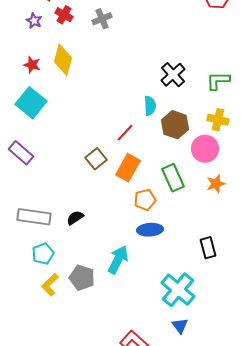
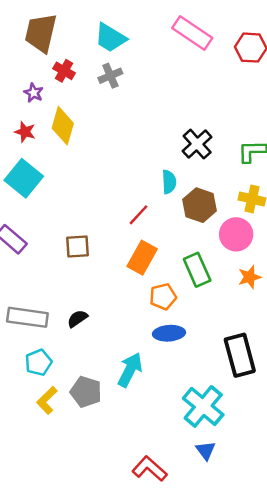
purple star: (34, 21) -> (34, 93), moved
brown square: (96, 159) -> (77, 247), moved, turned 35
black rectangle: (208, 248) -> (240, 355), size x1.6

